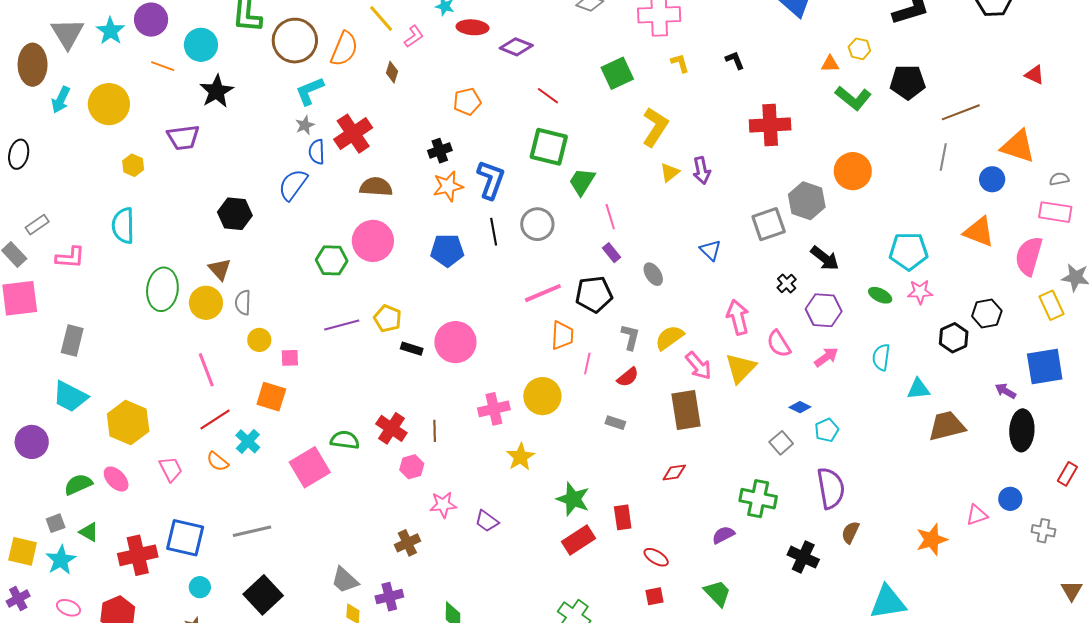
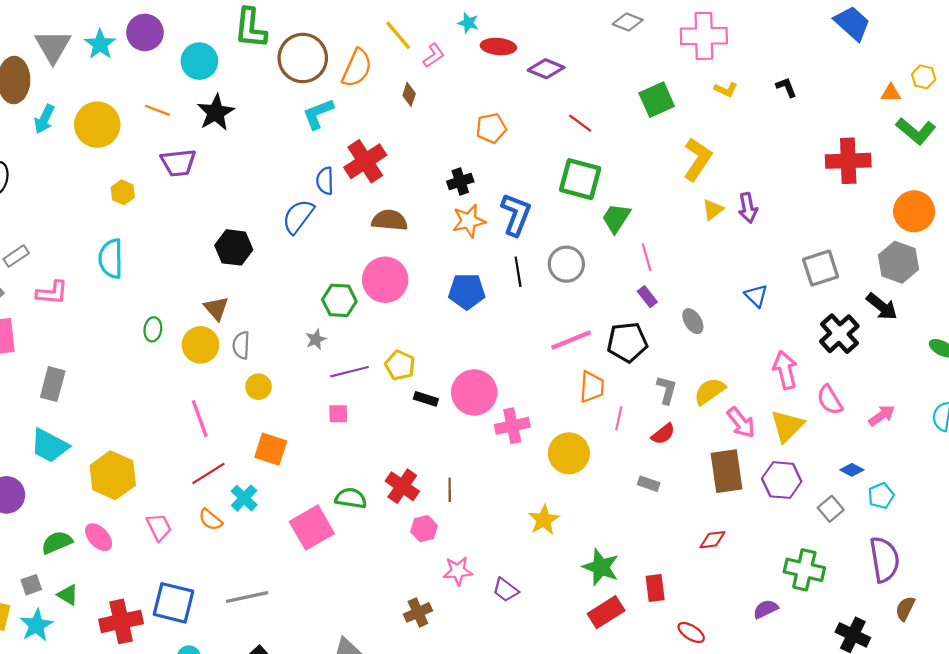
yellow L-shape: (680, 63) -> (726, 89), turned 130
orange line: (163, 66) -> (157, 110), moved
gray star: (305, 125) -> (316, 339), moved
red cross: (770, 125) -> (848, 161), moved
gray hexagon: (807, 201) -> (899, 262), moved
black cross: (787, 284) -> (839, 334), size x1.8
green ellipse: (162, 289) -> (153, 329), size x0.5
purple hexagon: (824, 310) -> (782, 480), moved
pink square: (290, 358) -> (338, 414), moved
pink cross: (494, 409) -> (512, 426), moved

